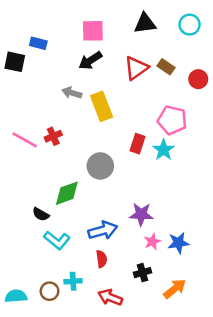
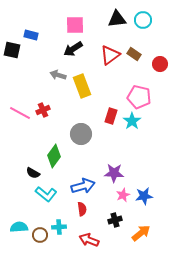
cyan circle: (190, 25) -> (143, 20), moved
green diamond: (67, 193) -> (54, 156), turned -35
cyan semicircle: (16, 296) -> (19, 227), moved

